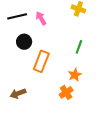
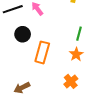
orange star: (75, 75) -> (76, 54), moved

